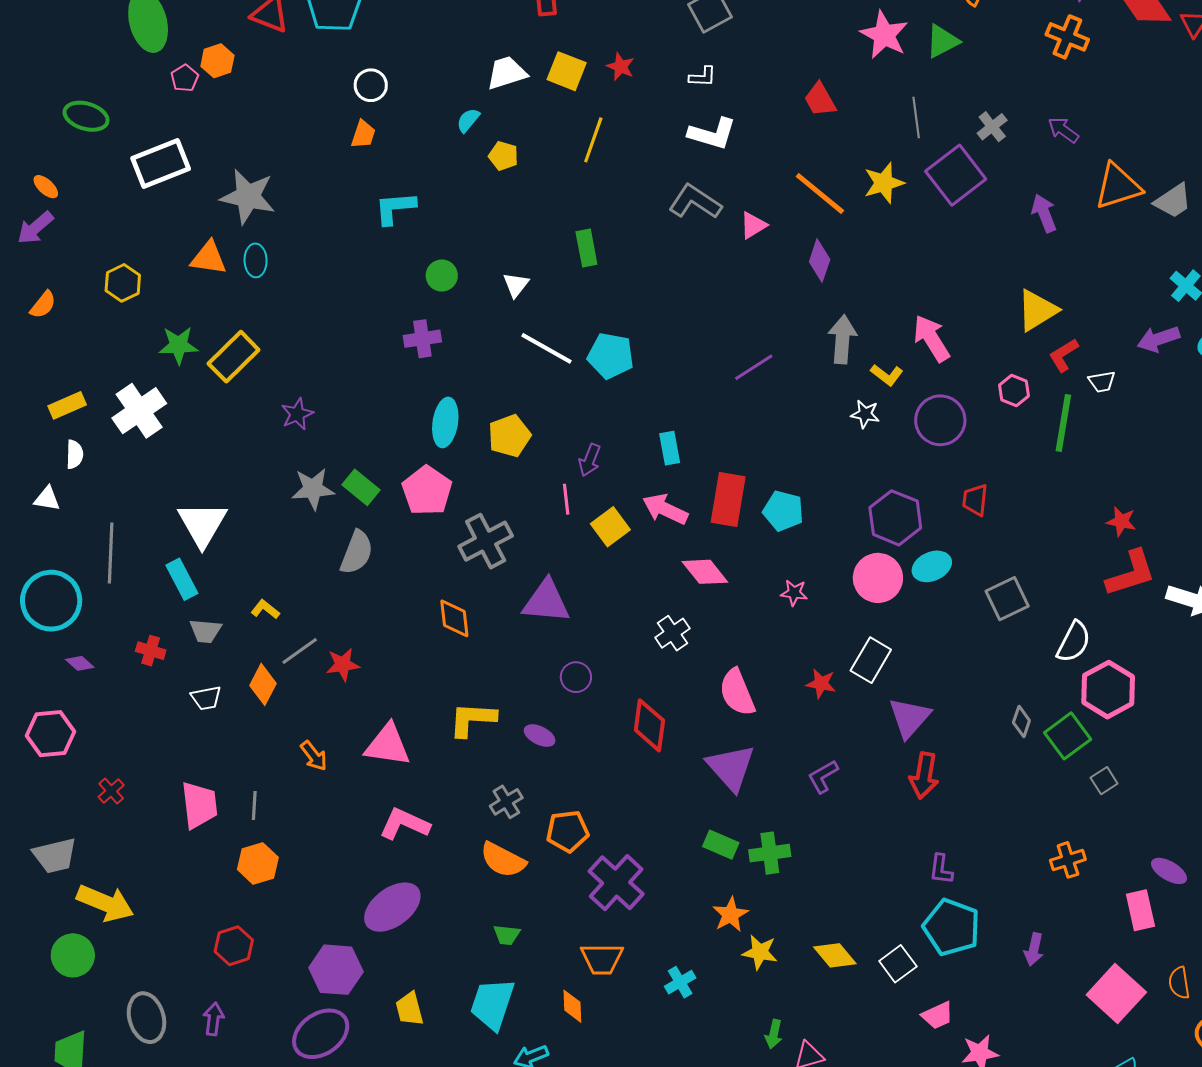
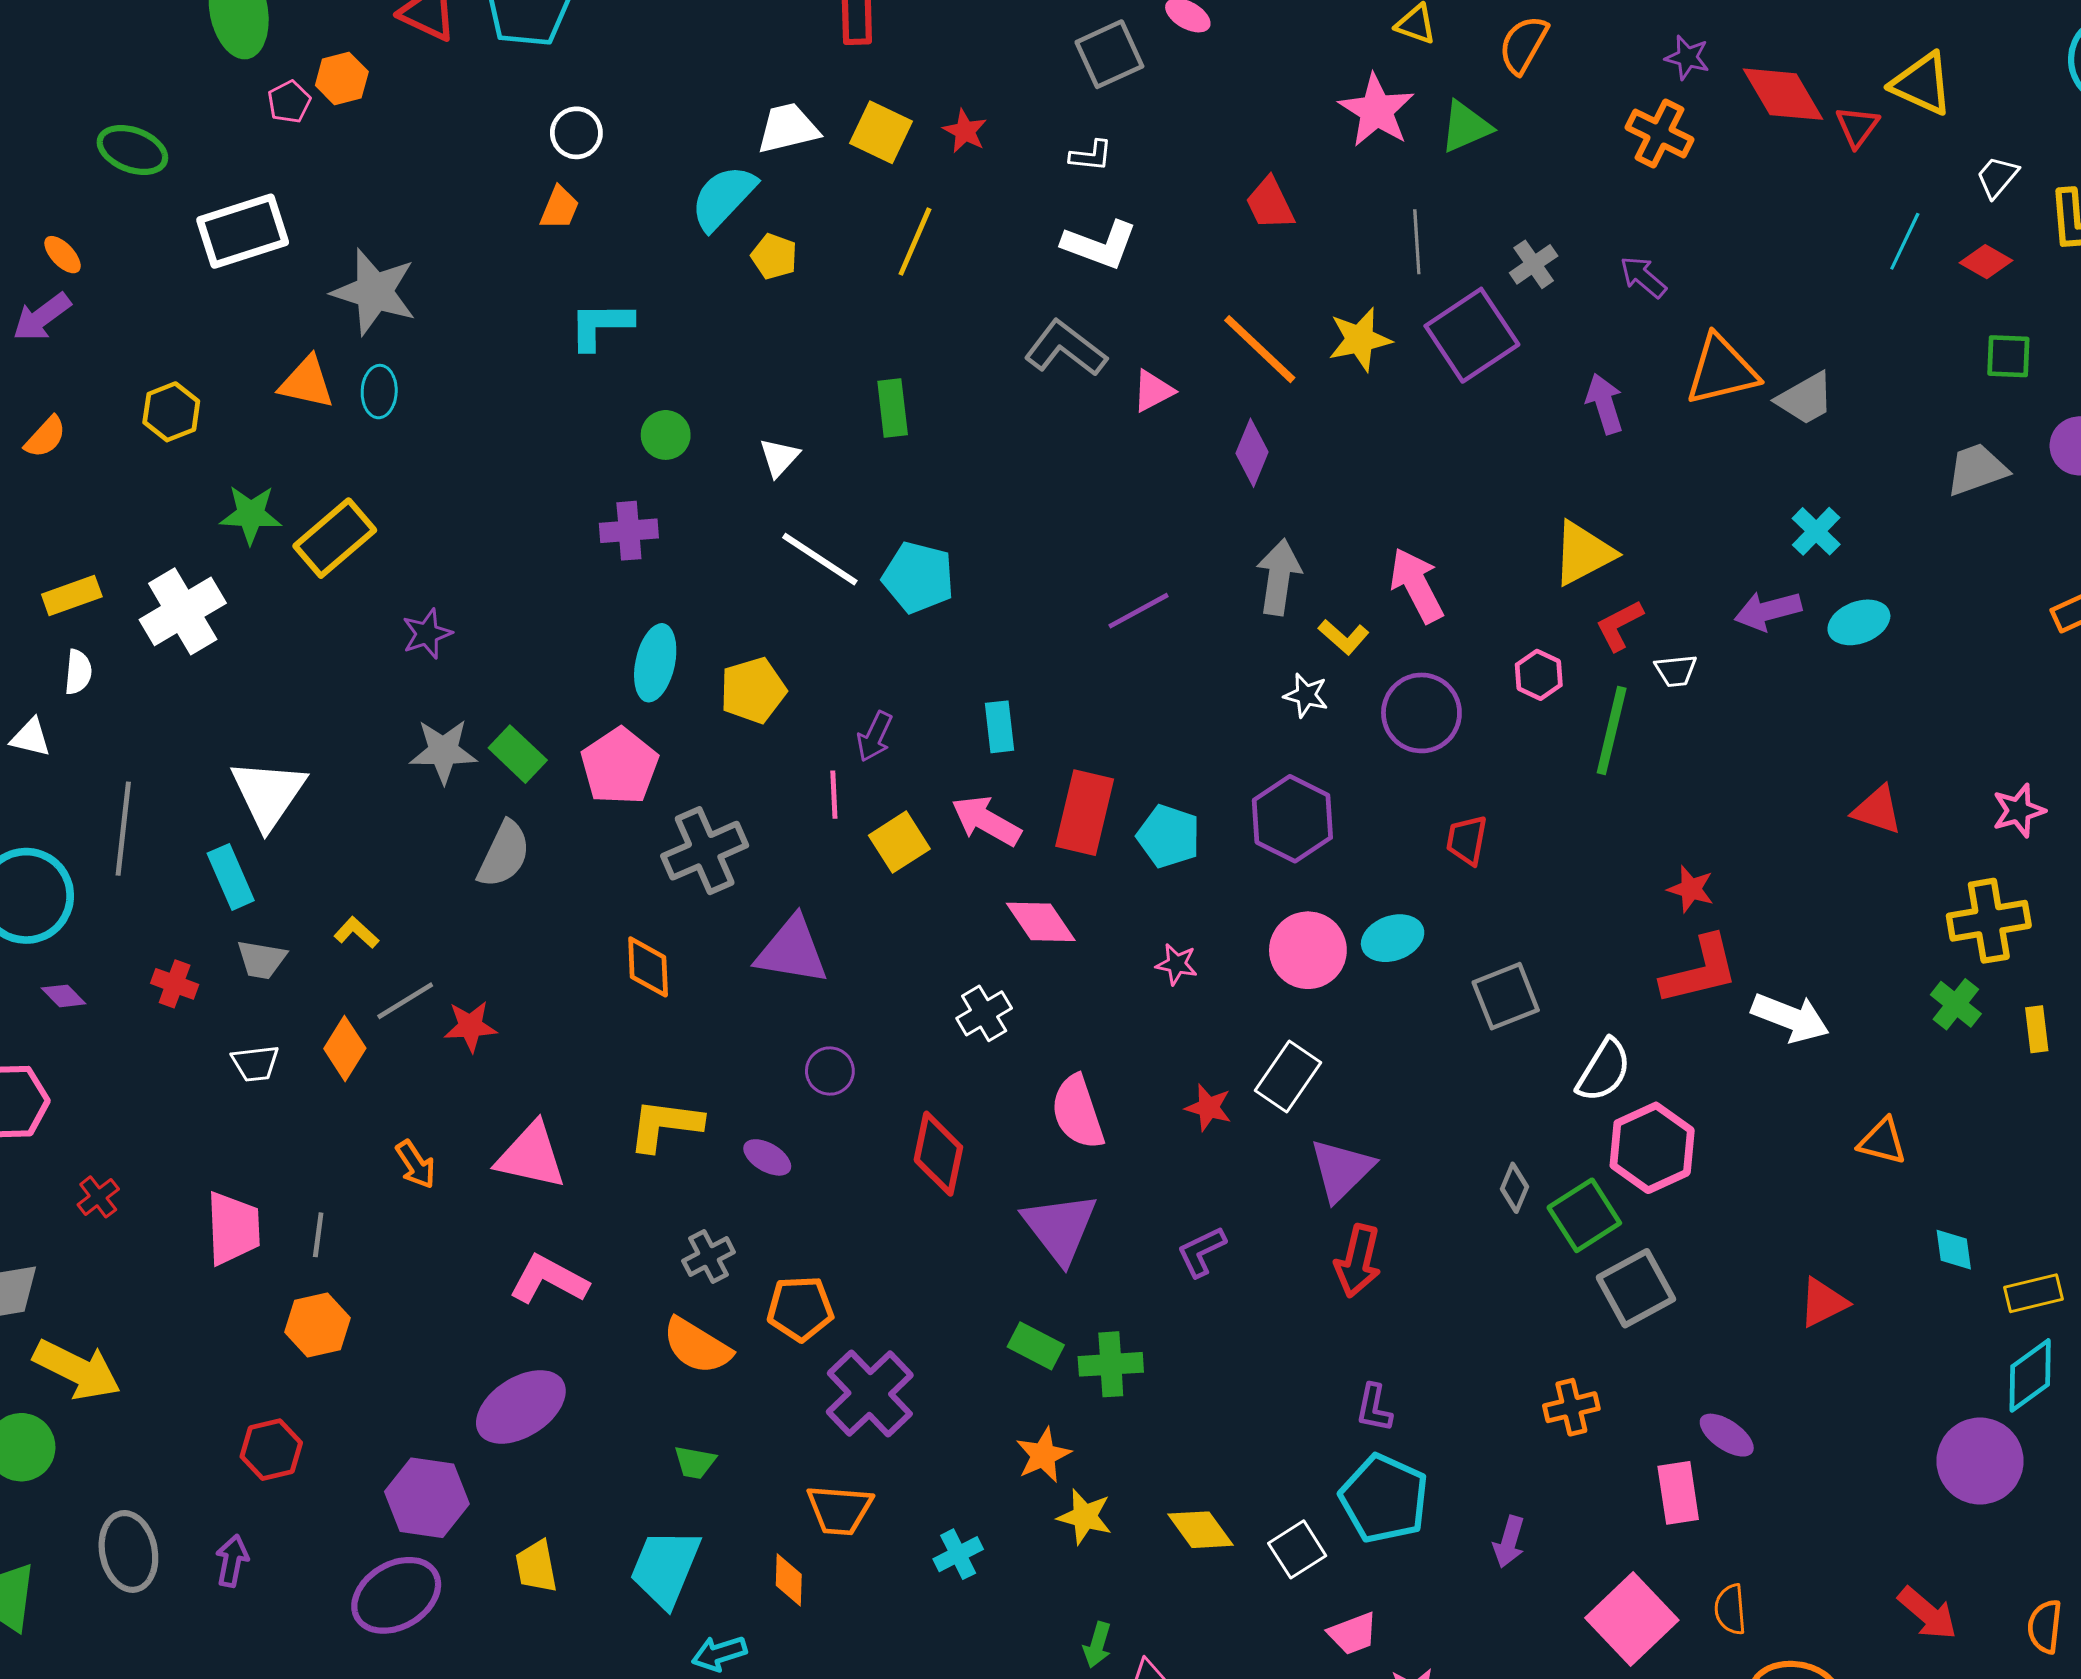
cyan semicircle: (468, 120) -> (723, 198), size x1.8
purple hexagon: (895, 518) -> (1292, 819), moved
gray square: (1104, 781) -> (1636, 1288), size x1.8

